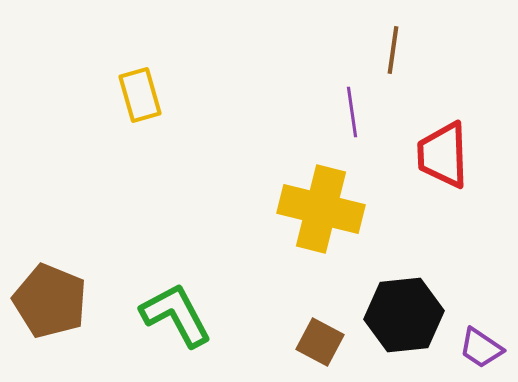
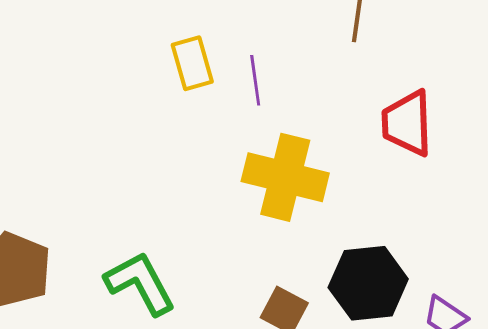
yellow rectangle: (140, 95) -> (192, 63), moved
purple line: (352, 112) -> (255, 80), moved

